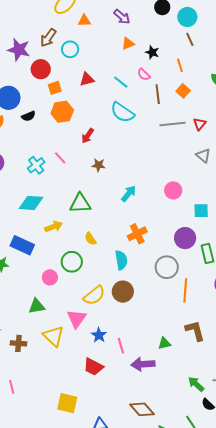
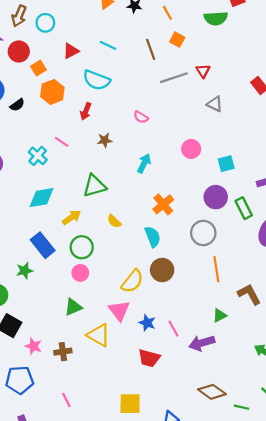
pink semicircle: (144, 75) -> (141, 117), moved
cyan semicircle: (122, 112) -> (96, 80), moved
blue rectangle: (22, 245) -> (43, 245), turned 40
green circle: (72, 262) -> (82, 247), moved
orange line: (185, 290) -> (216, 269), moved

